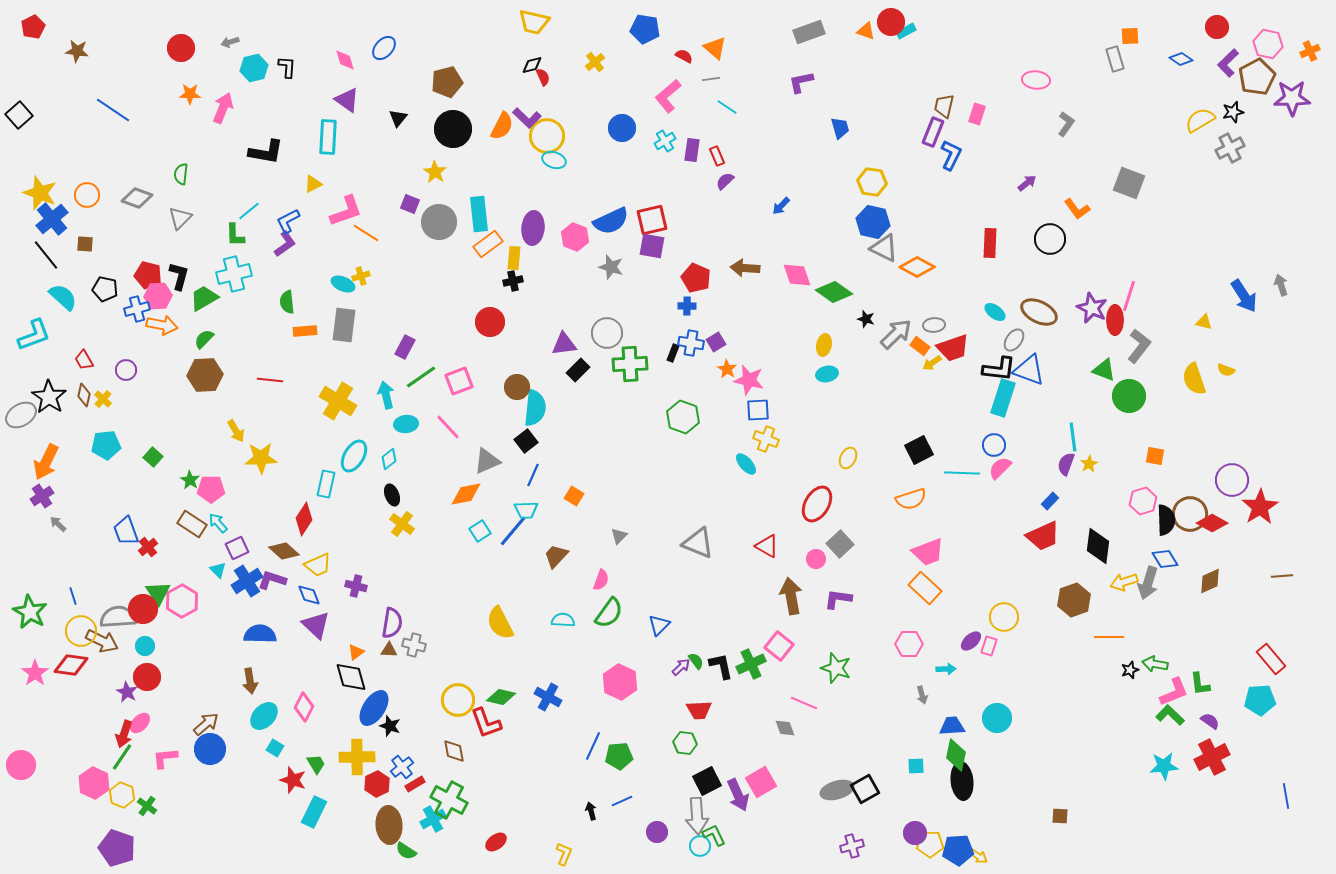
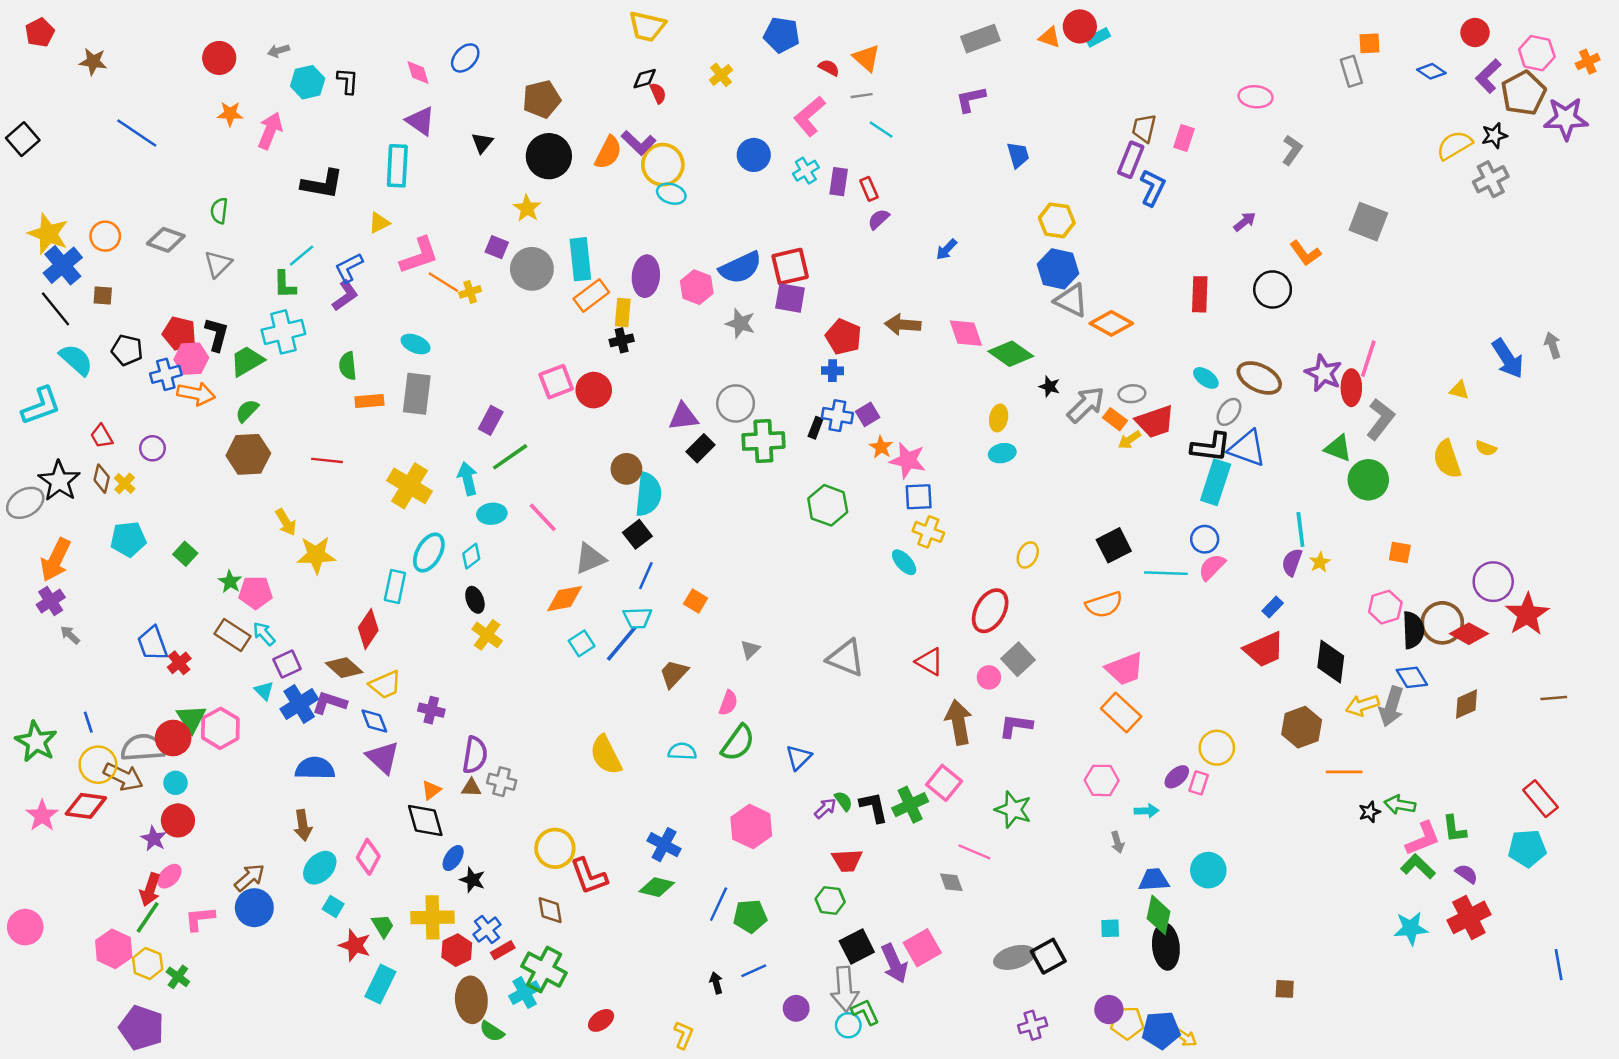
yellow cross: (361, 276) -> (470, 292), moved
pink square: (459, 381) -> (556, 382), moved
green diamond: (501, 697) -> (657, 887), moved
blue ellipse: (374, 708) -> (453, 858), size x0.6

